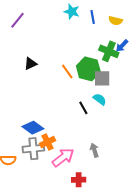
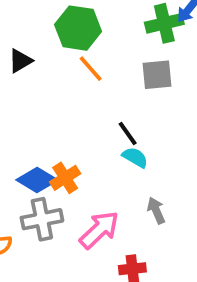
green cross: (109, 51) -> (164, 23), turned -30
green hexagon: (88, 69) -> (78, 28), moved
cyan semicircle: (100, 99) -> (135, 157), moved
orange cross: (48, 142) -> (65, 178), moved

